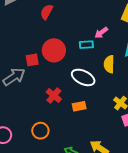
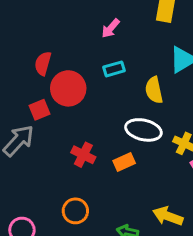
red semicircle: (47, 12) -> (43, 63), moved
pink arrow: (101, 33) -> (111, 28), moved
white ellipse: (83, 77) -> (143, 130), moved

